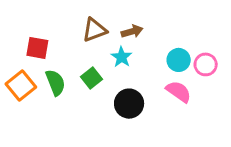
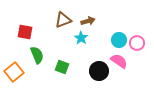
green square: (91, 78) -> (62, 67), moved, turned -32
orange square: (21, 86) -> (14, 72), moved
black circle: (129, 104) -> (99, 71), moved

